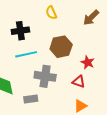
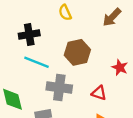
cyan line: (26, 54) -> (36, 62), turned 35
red star: (88, 62) -> (120, 67), moved

